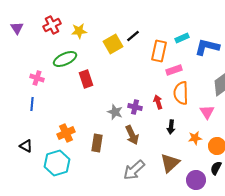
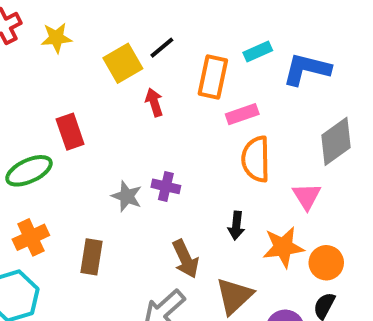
green ellipse: (65, 59) -> (29, 171), moved
red arrow: (158, 102) -> (154, 102), moved
brown arrow: (132, 135) -> (185, 259), moved
orange star: (195, 138) -> (283, 247), size x1.5

